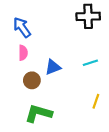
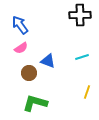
pink semicircle: (23, 53) -> (21, 48), turned 56
blue triangle: (53, 67) -> (48, 61), turned 42

